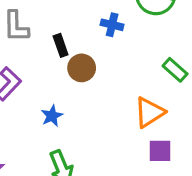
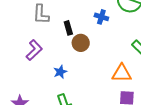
orange triangle: (149, 112) -> (122, 73), turned 30

